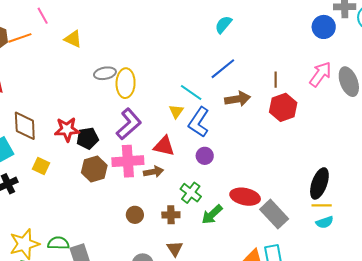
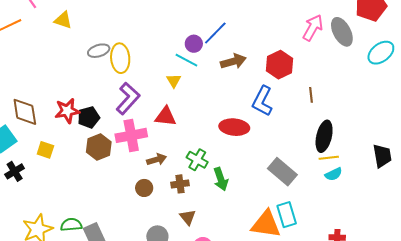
brown line: (276, 80) -> (311, 95), moved
blue L-shape: (199, 122) -> (262, 101), moved
purple circle: (205, 156) -> (194, 44), moved
brown arrow: (154, 172) -> (157, 160), moved
red ellipse: (245, 197) -> (234, 127), moved
green arrow: (212, 215) -> (221, 179), turned -60

